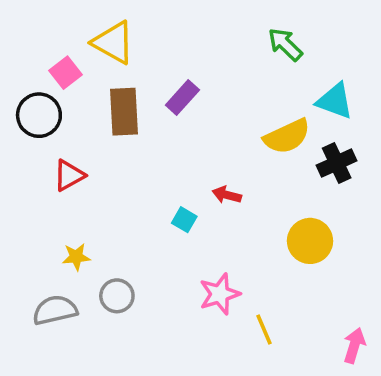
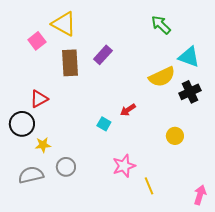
black circle: (39, 115) -> (22, 124), moved
red arrow: (227, 195) -> (128, 110), turned -49
yellow circle: (310, 241) -> (175, 136), size x0.7

